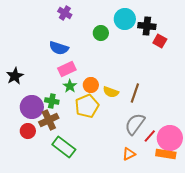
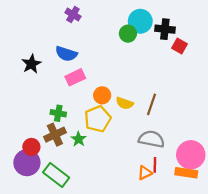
green circle: (101, 33) -> (128, 34), moved
black star: (15, 76) -> (31, 64), moved
green star: (70, 86) -> (79, 139), moved
purple circle: (32, 107) -> (27, 163), moved
gray semicircle: (135, 124) -> (151, 139), turned 65
red line: (150, 136) -> (155, 165), moved, turned -40
green rectangle: (64, 147) -> (56, 175), moved

